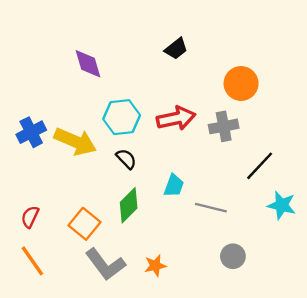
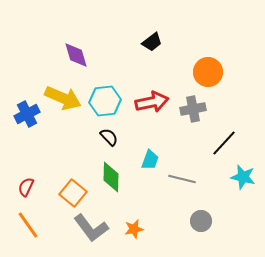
yellow arrow: (75, 141) -> (63, 98), moved
green diamond: (129, 205) -> (111, 177), turned -44

